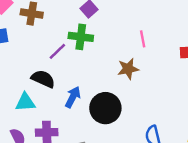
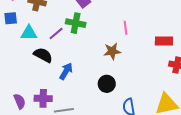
cyan triangle: (25, 102) -> (29, 33), moved
black circle: (105, 108) -> (107, 84), moved, size x0.7

